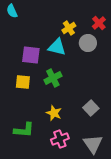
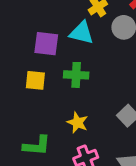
green cross: (53, 78) -> (76, 75), turned 30

